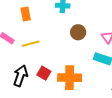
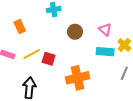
red square: (44, 73) -> (49, 59), moved

